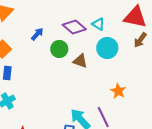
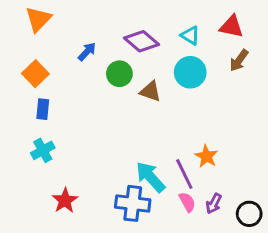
red triangle: (135, 17) -> (231, 27), size x0.7
cyan triangle: (98, 24) -> (190, 35), moved
orange star: (118, 91) -> (206, 156), moved

